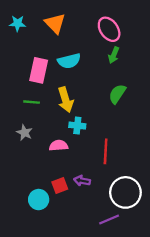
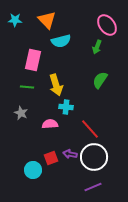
pink ellipse: (109, 29) -> (107, 25), moved
cyan semicircle: (69, 61) -> (61, 41), moved
red line: (106, 151) -> (90, 129), turned -45
white circle: (125, 192) -> (94, 157), moved

